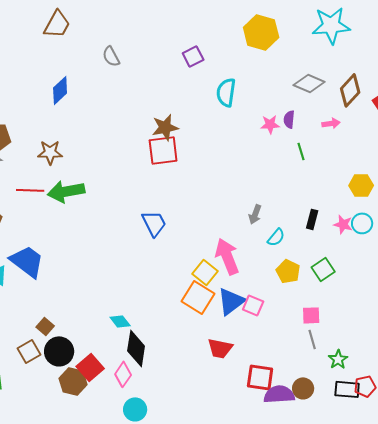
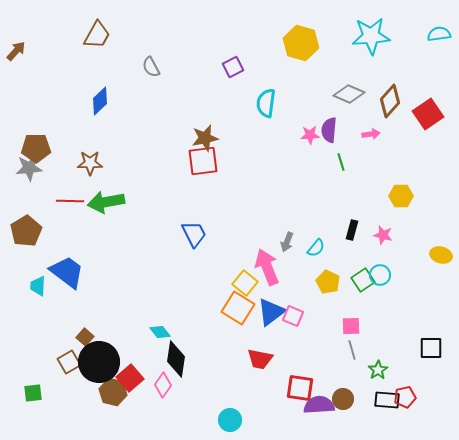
purple semicircle: (289, 119) -> (329, 130), size x1.4
gray arrow: (255, 214) -> (287, 242), moved
cyan circle: (362, 223) -> (380, 275), moved
black circle: (59, 351) -> (99, 362), size x1.4
cyan circle: (135, 409) -> (230, 420), moved

